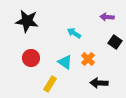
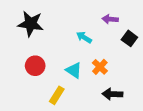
purple arrow: (107, 17) -> (110, 19), moved
black square: (115, 42) -> (129, 38), moved

